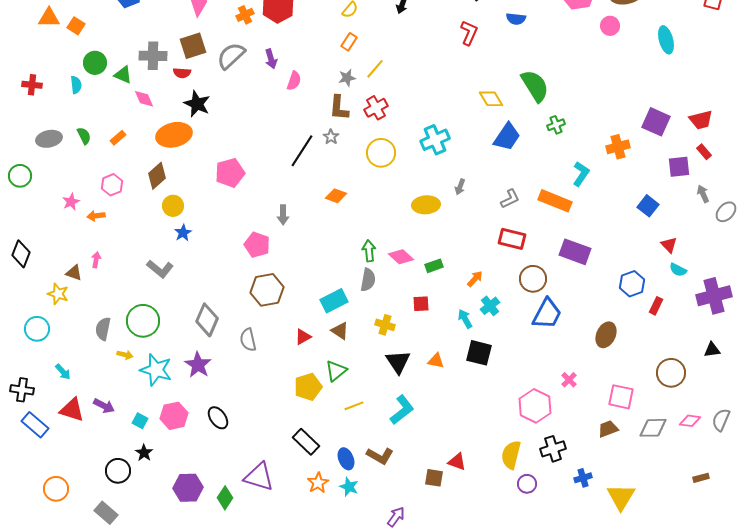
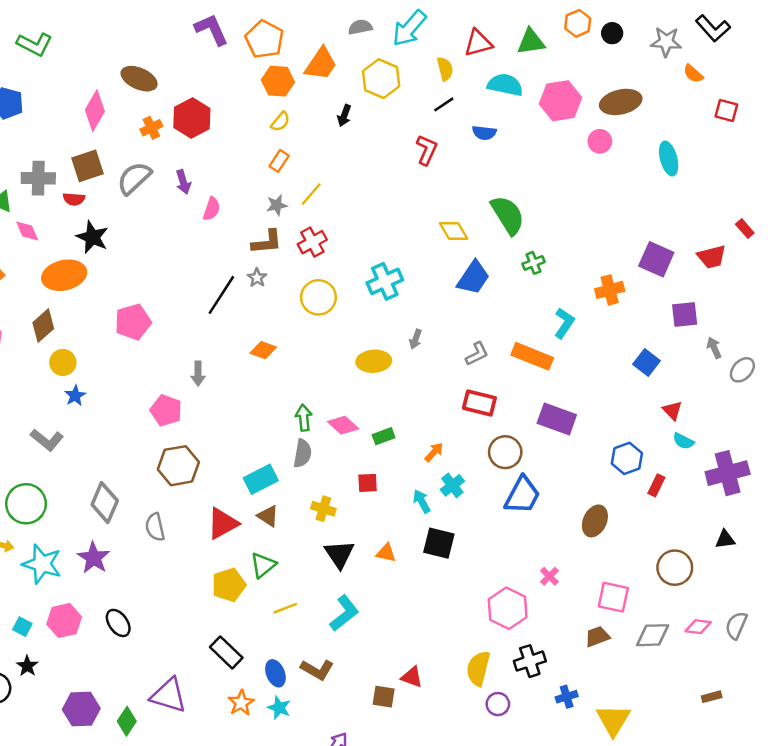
brown L-shape: (339, 108) -> (267, 242), turned -100
red rectangle: (704, 152) -> (745, 229), moved
red triangle: (303, 337) -> (223, 523), size x1.6

